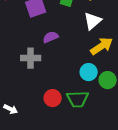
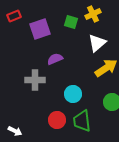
cyan circle: (89, 72) -> (73, 94), moved
green trapezoid: (78, 99) -> (82, 121), turned 85

